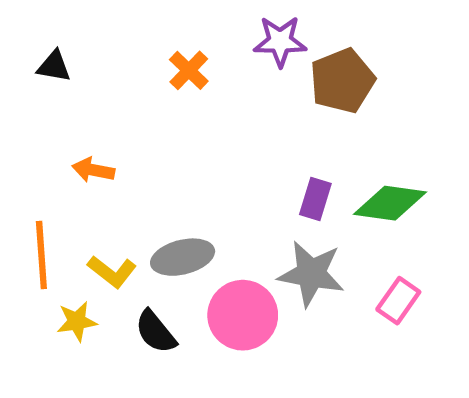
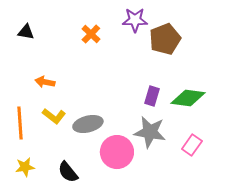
yellow L-shape: (112, 272) -> (54, 116), moved
yellow star: (77, 321) -> (25, 167), moved
black semicircle: (156, 332) -> (68, 172), moved

